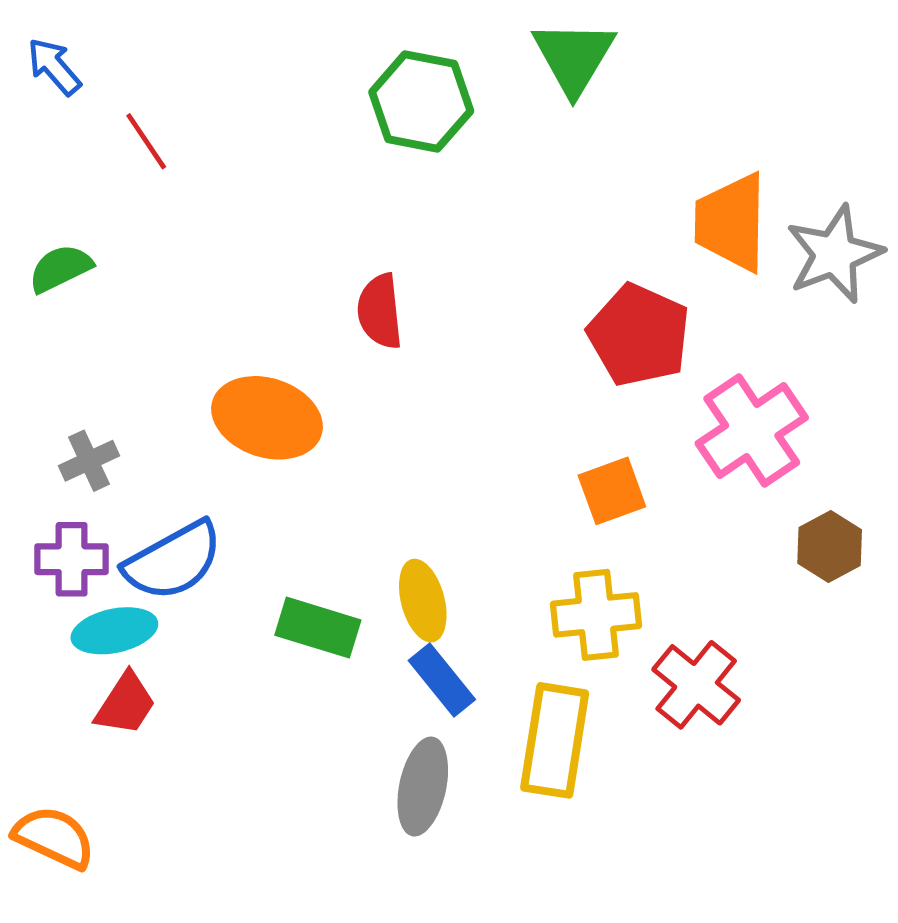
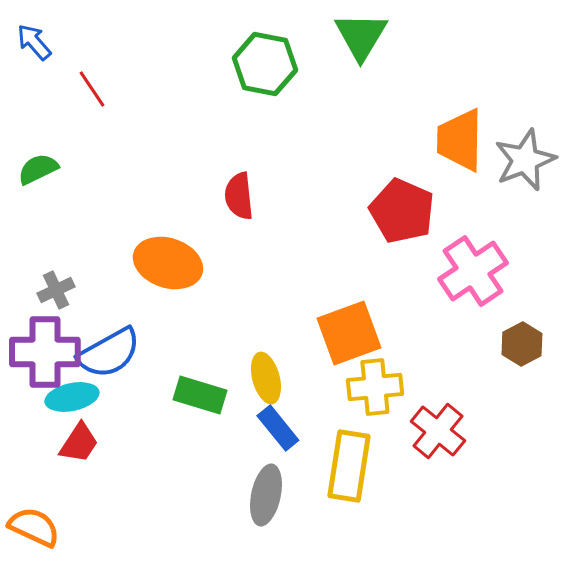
orange square: (612, 491) -> (349, 333), moved, size x1.5
purple cross: (72, 559) -> (45, 352), size x1.5

